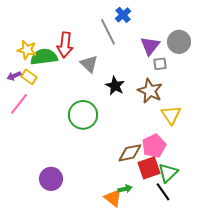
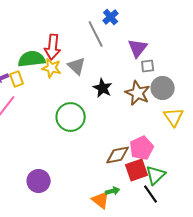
gray circle: (179, 42) -> (163, 88), moved
yellow star: (27, 50) -> (52, 68), moved
yellow rectangle: (29, 77) -> (17, 79), turned 35
yellow triangle: (171, 115) -> (174, 117), moved

